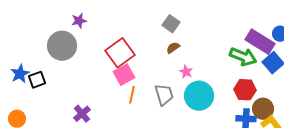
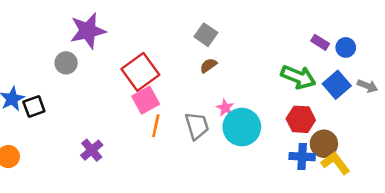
purple star: (79, 21) -> (88, 31), size x1.8
purple rectangle: (260, 42) -> (320, 42), moved, size x0.5
gray circle: (62, 46) -> (66, 63), size x0.6
pink star: (186, 72) -> (225, 108), moved

